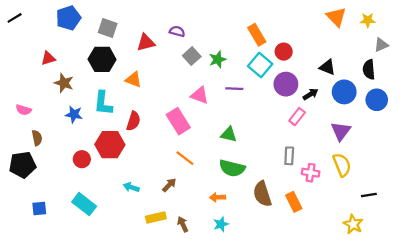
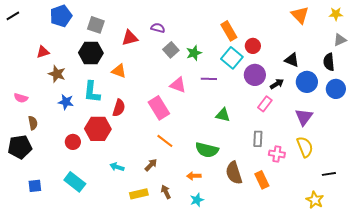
yellow star: (368, 20) -> (336, 14), moved
green triangle: (229, 135) -> (223, 115), moved
brown arrow: (183, 224) -> (166, 192), moved

